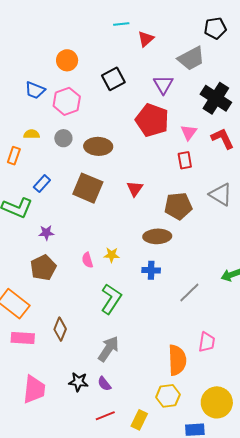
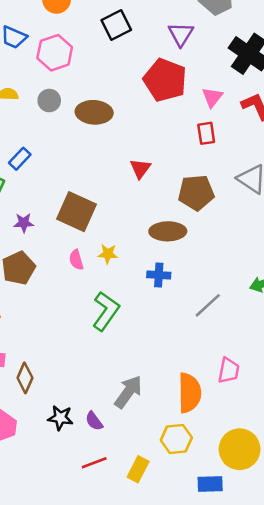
brown square: (88, 188) -> (76, 212), moved
brown diamond: (60, 329) -> (25, 378), moved
gray arrow: (108, 349) -> (128, 392), moved

